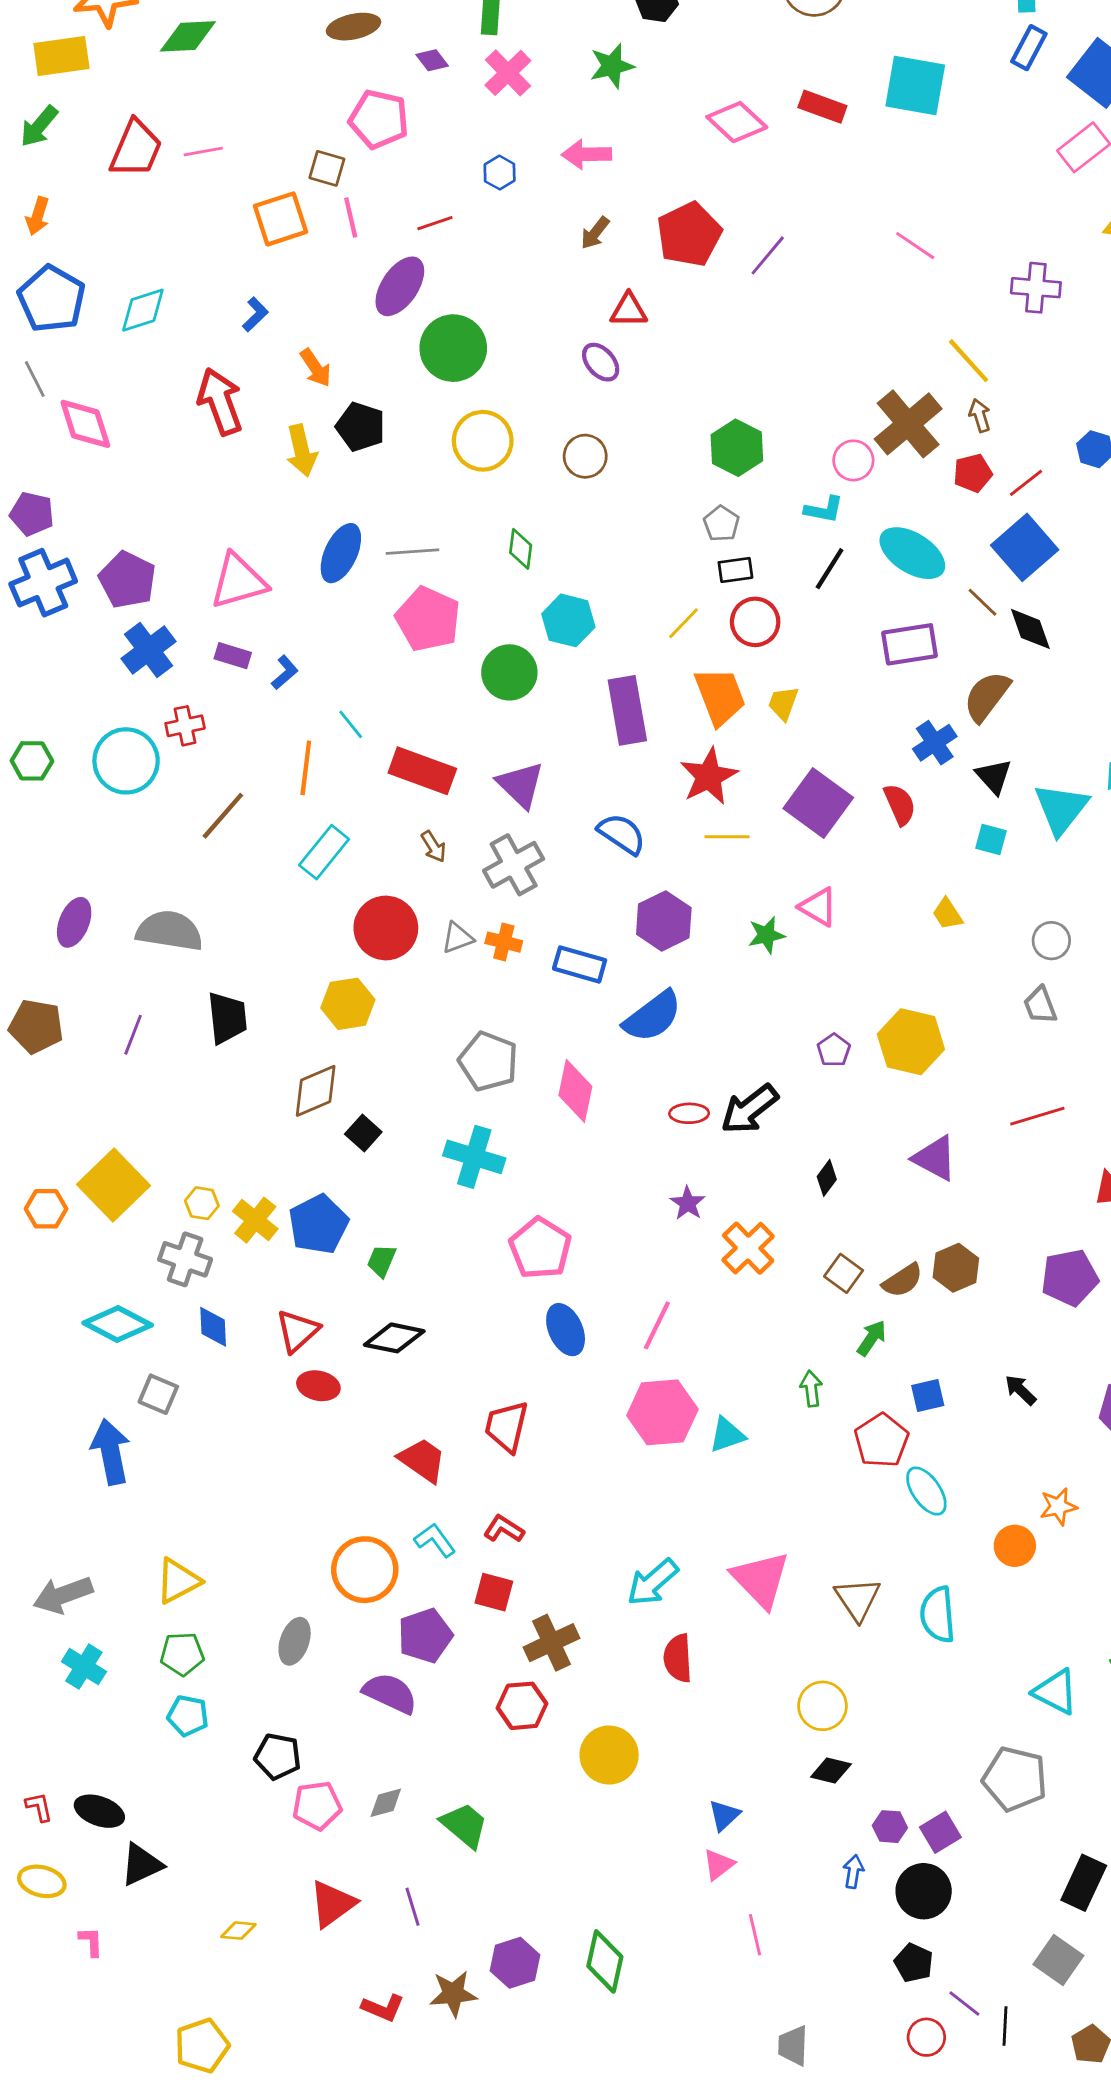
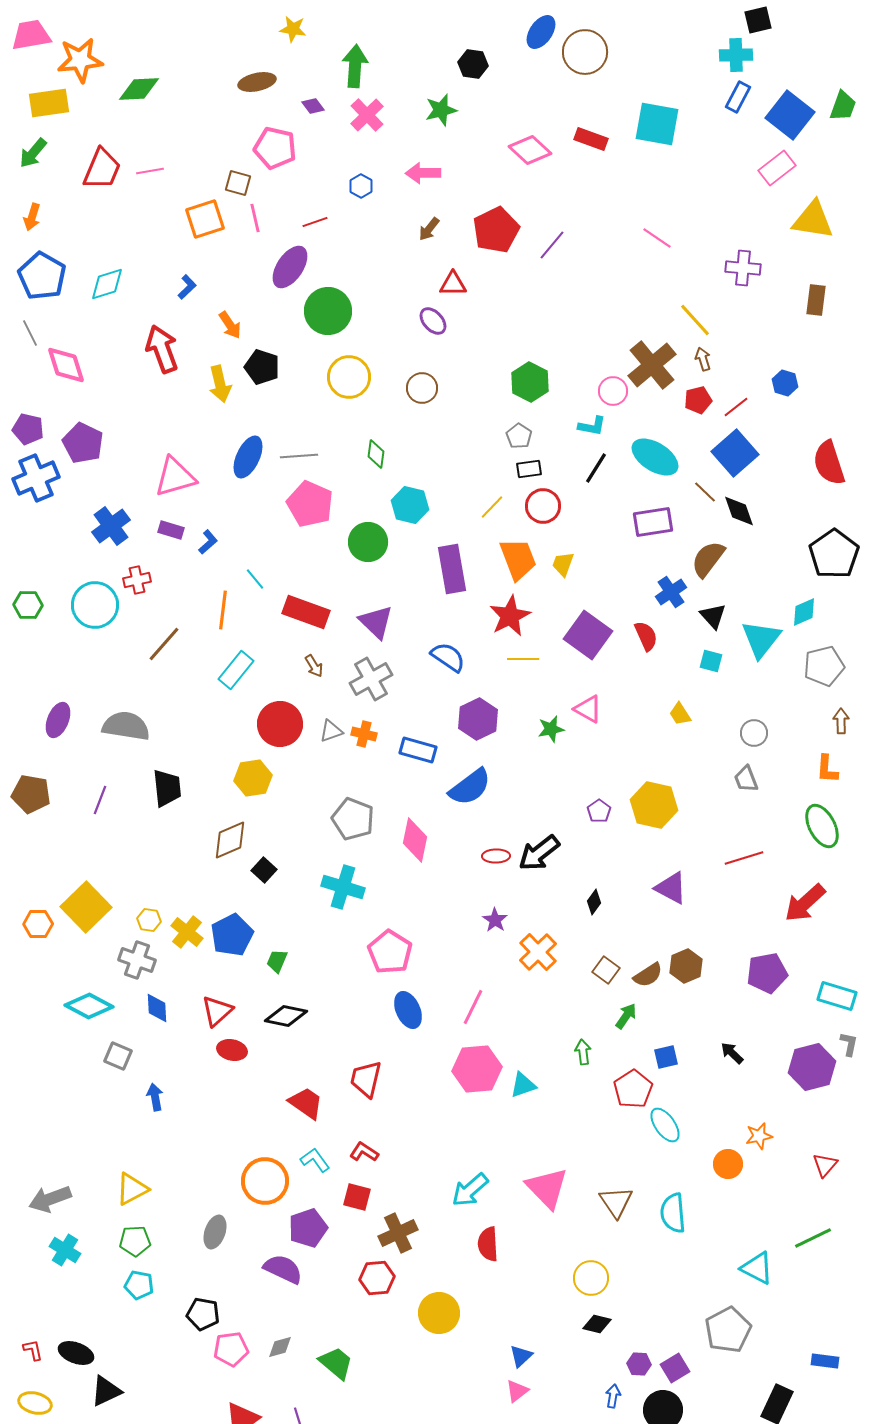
purple pentagon: (127, 580) -> (83, 443), moved
blue arrow: (111, 1452) -> (155, 1097), moved, size x0.6
gray pentagon: (1015, 1779) -> (728, 1330), turned 30

